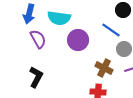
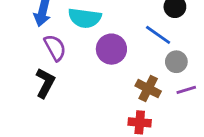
black L-shape: (36, 77) -> (45, 83), moved

